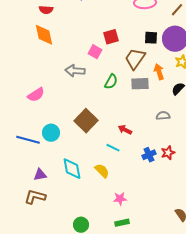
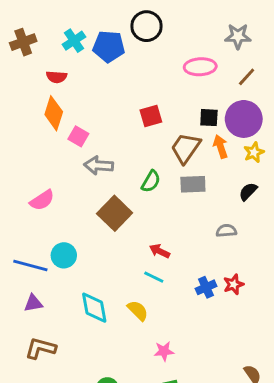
orange diamond: (44, 35) -> (54, 113), turned 30
pink square: (95, 52) -> (78, 136), moved
orange arrow: (159, 72) -> (221, 147), moved
brown square: (86, 121) -> (115, 213), moved
red arrow: (125, 130) -> (160, 251), moved
purple triangle: (40, 175) -> (33, 303), moved

